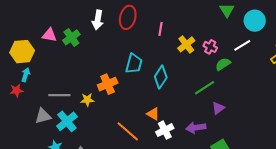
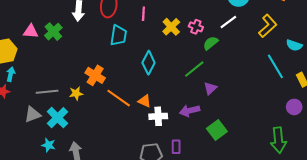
cyan trapezoid: (134, 64) -> (118, 35), moved
orange cross: (108, 84) -> (95, 75), turned -30
white cross: (165, 130) -> (158, 116), turned 30
orange line: (128, 131) -> (119, 98), moved

